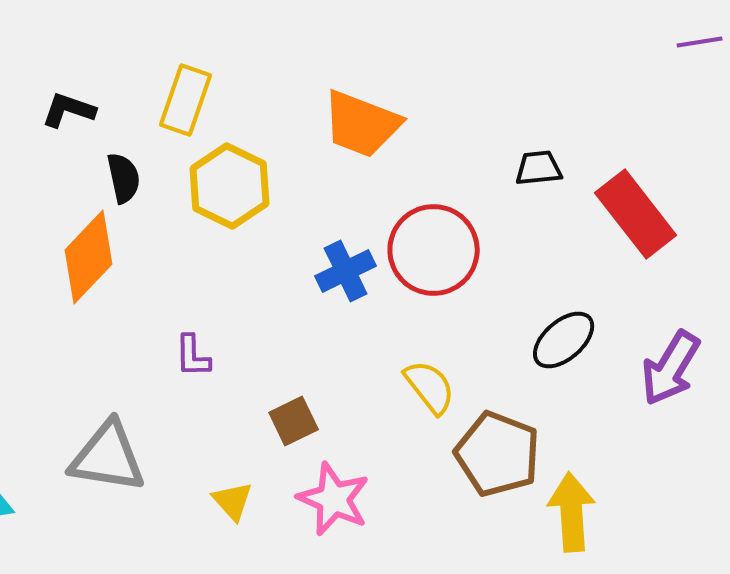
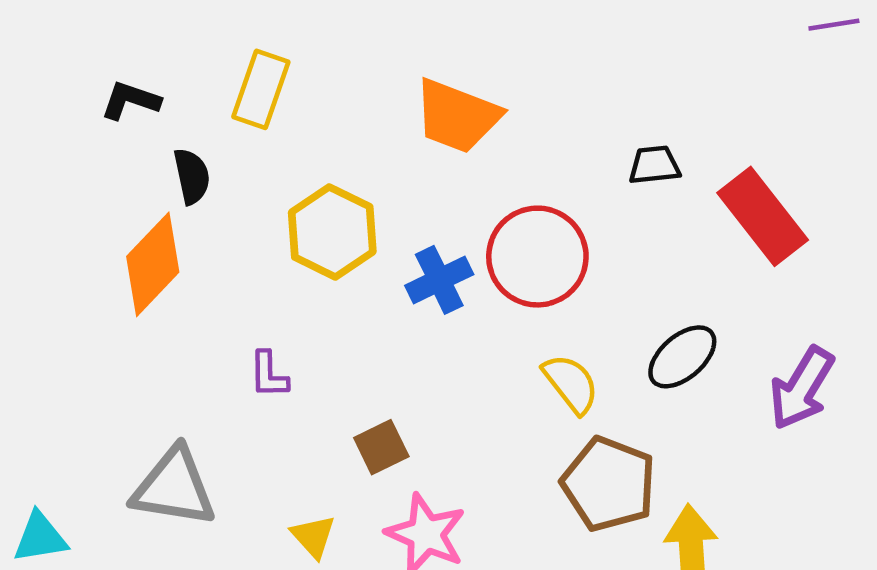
yellow hexagon: (230, 186) -> (332, 232), moved
yellow semicircle: (430, 387) -> (571, 384), moved

